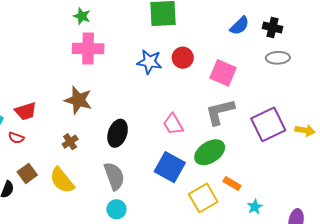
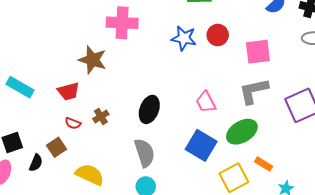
pink square: (223, 73) -> (258, 52), turned -32
brown star: (78, 100) -> (92, 60), moved
red trapezoid: (26, 111) -> (68, 91), moved
red semicircle: (16, 138) -> (73, 123), moved
yellow semicircle: (62, 180) -> (90, 175), moved, turned 152

